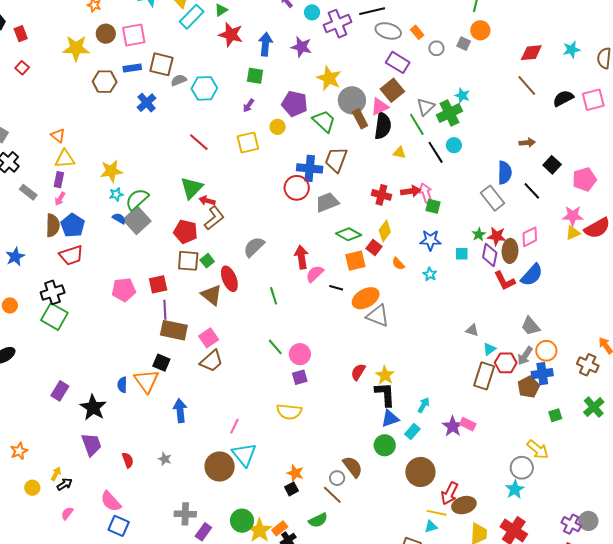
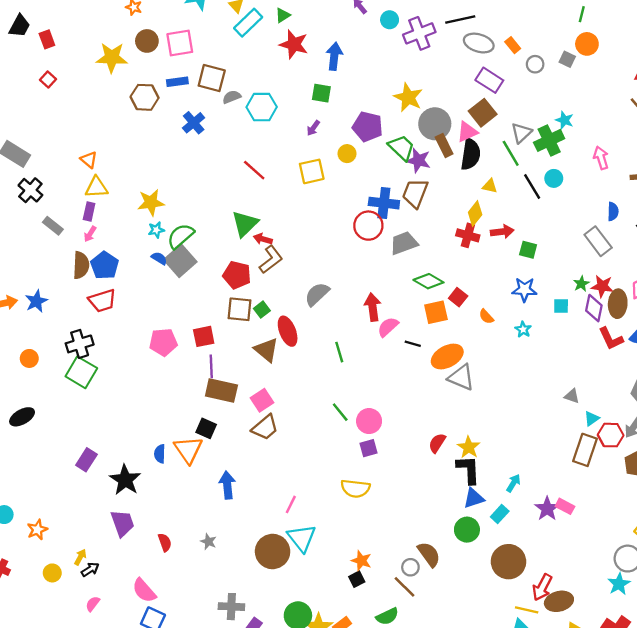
purple star: (301, 47) -> (418, 160), moved
blue semicircle: (505, 173) -> (613, 212), size x0.7
pink arrow: (426, 193) -> (601, 158), moved
yellow diamond: (385, 231) -> (475, 213), moved

